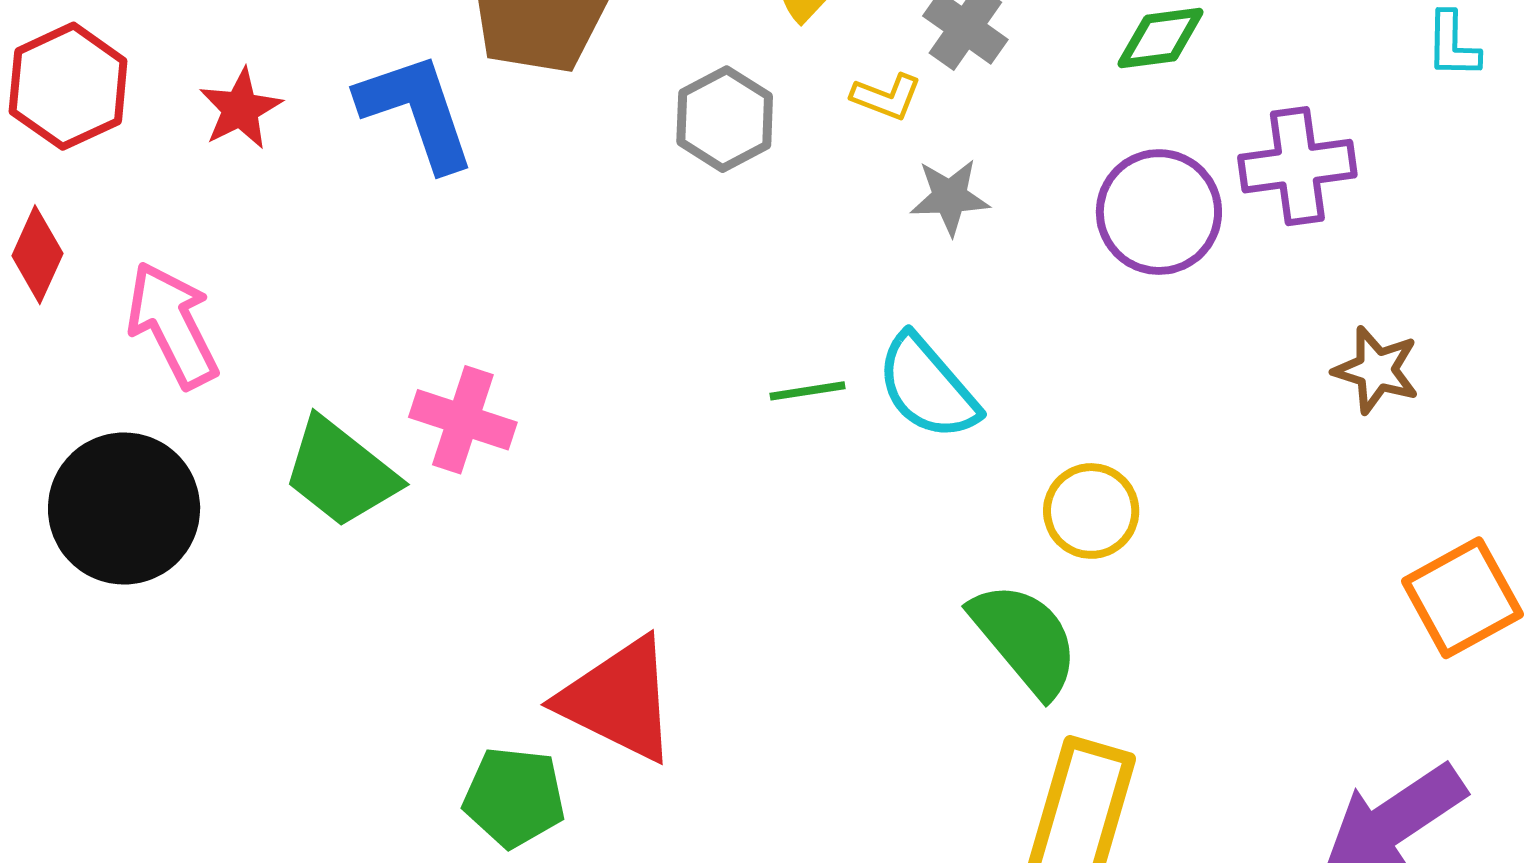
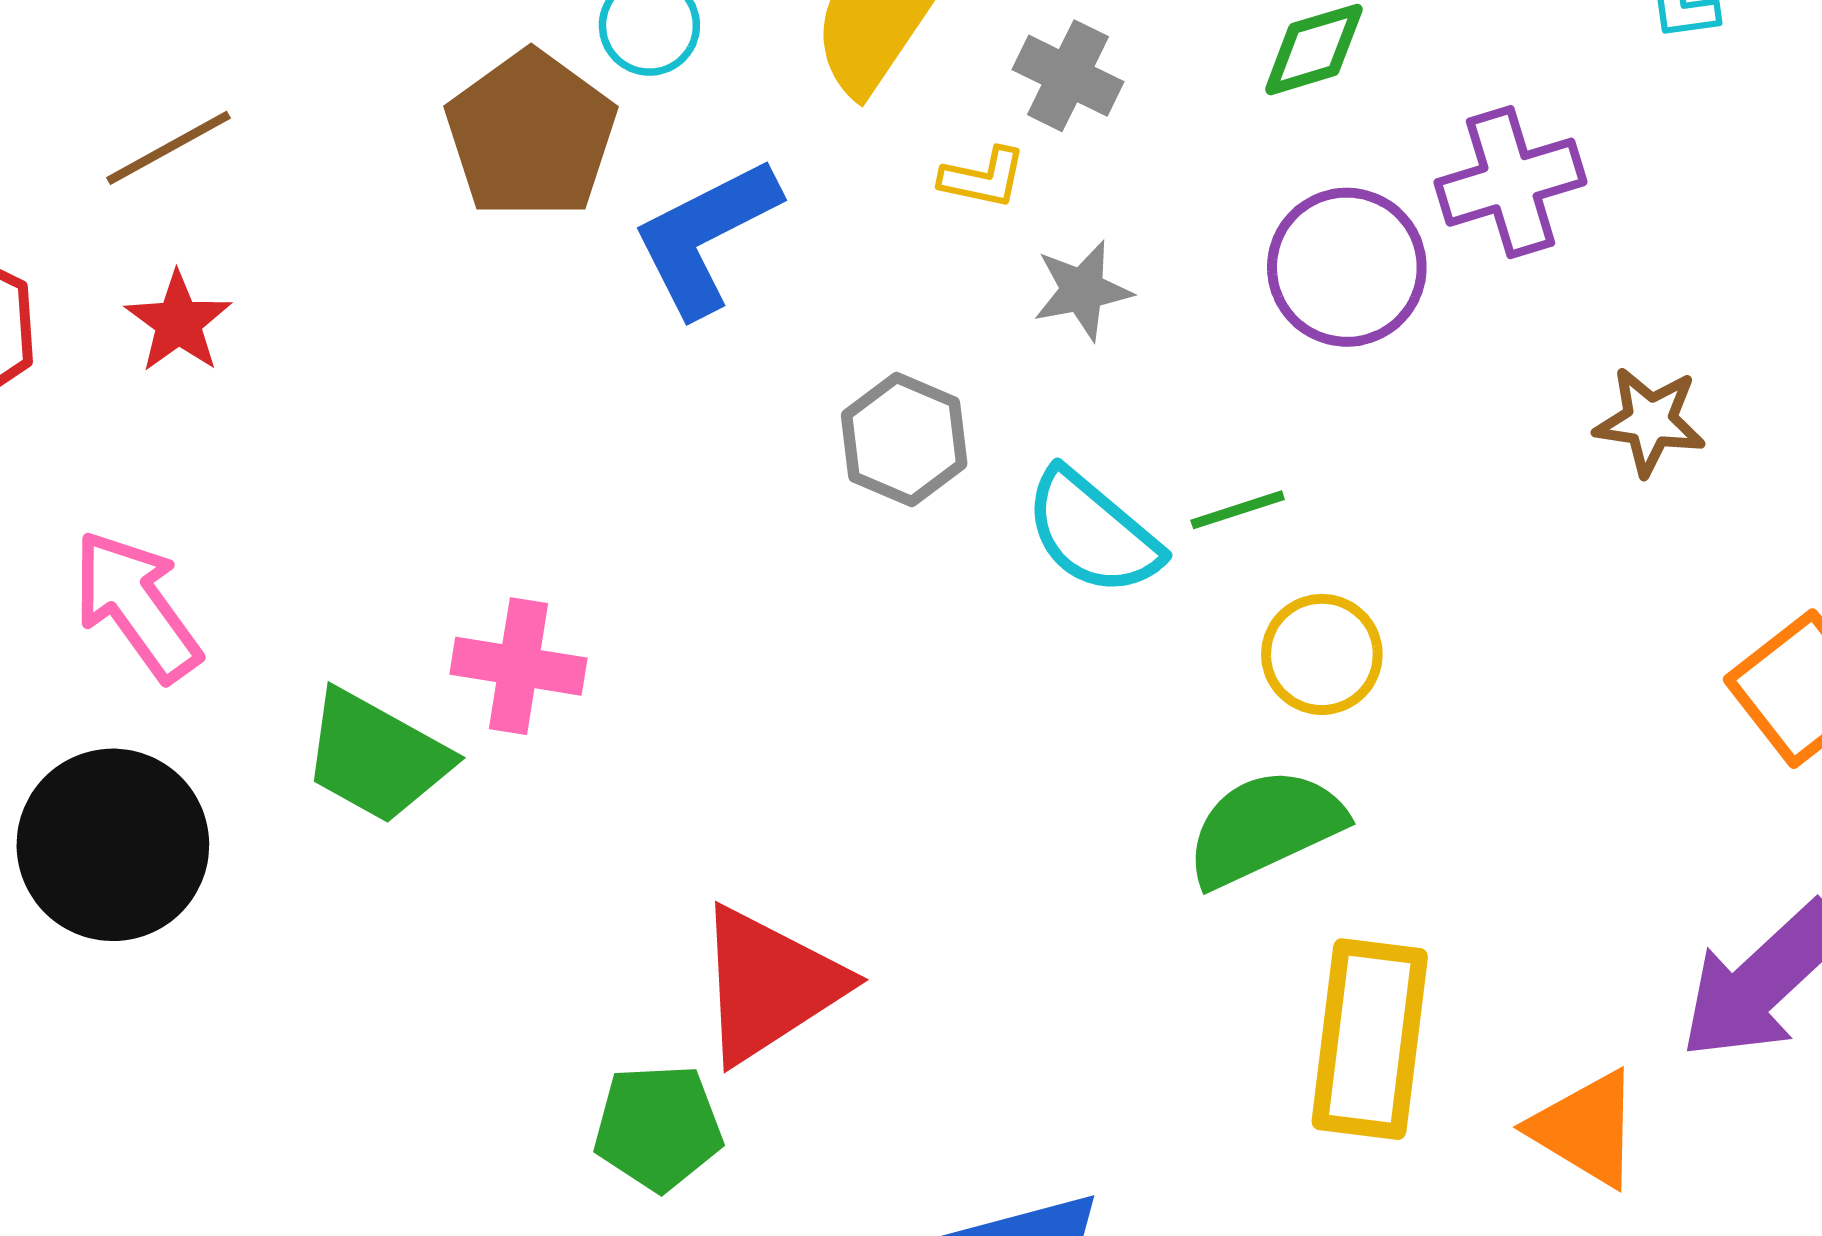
blue L-shape: (417, 111) -> (706, 237), moved, turned -89
gray hexagon: (725, 119) -> (904, 440), moved
green line: (807, 391) -> (1238, 510), moved
green semicircle: (1025, 639) -> (1265, 828), turned -66
red triangle: (619, 700) -> (769, 985), turned -50

